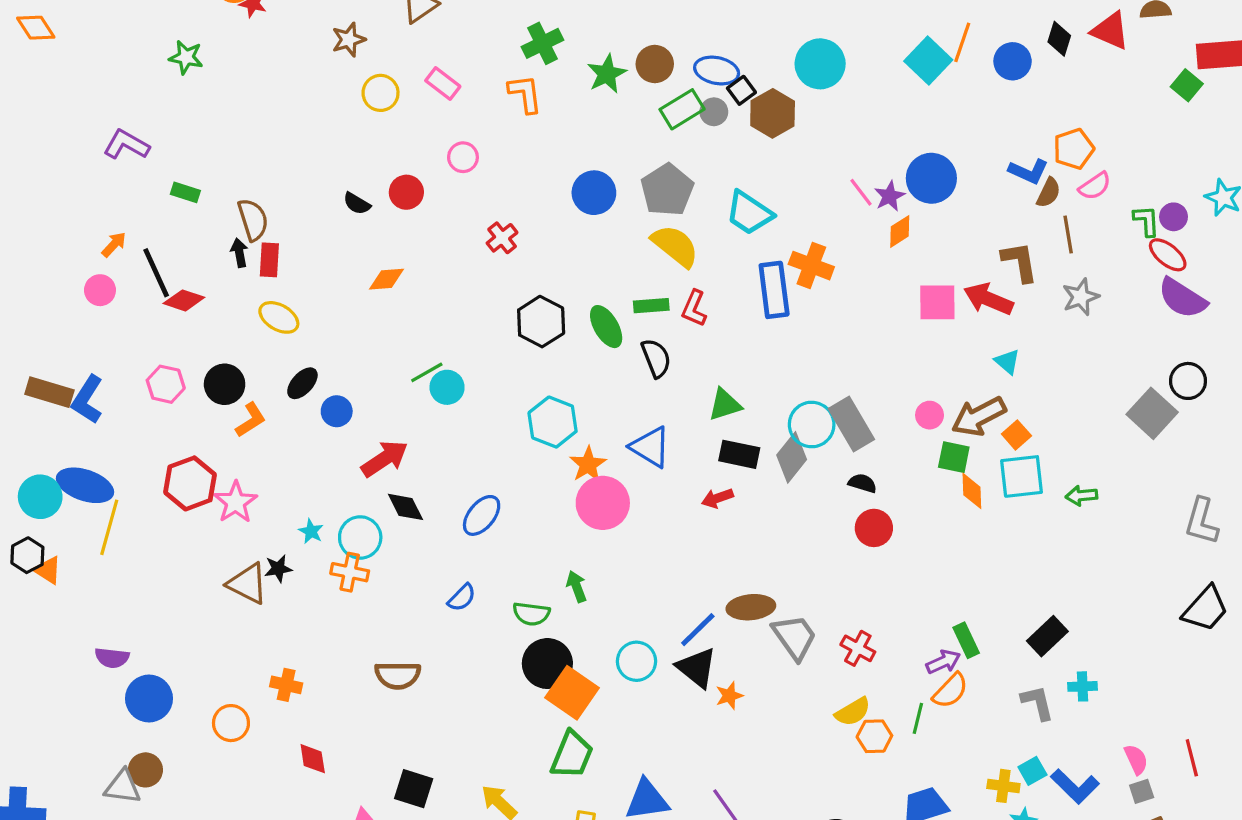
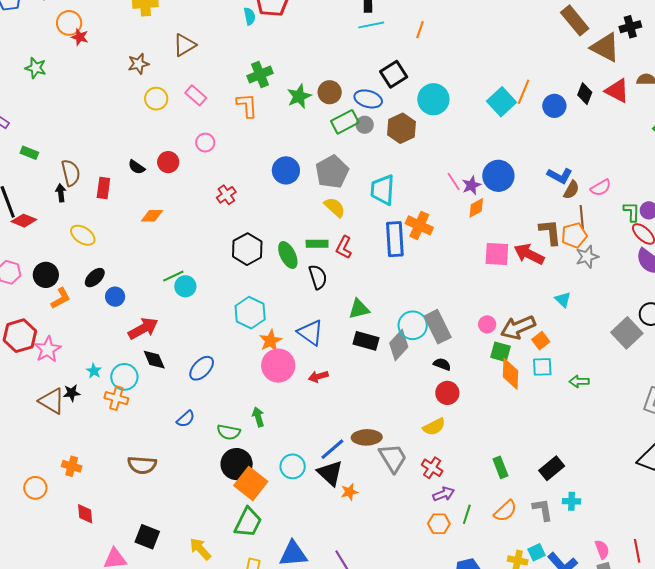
black square: (741, 90) -> (394, 74), moved, size x1.5
orange pentagon: (1074, 149) -> (574, 235), moved
cyan trapezoid: (749, 213) -> (383, 190), turned 56
yellow semicircle: (675, 246) -> (335, 207), size x0.7
red rectangle: (269, 260) -> (103, 188), moved
cyan triangle: (1007, 362) -> (563, 300), moved
cyan square: (1022, 476) -> (542, 367), size x0.7
orange diamond: (972, 491) -> (510, 374), size x1.4
red arrow: (717, 498) -> (318, 376), moved
purple arrow: (943, 662) -> (444, 494), moved
orange semicircle: (950, 691) -> (505, 511), moved
yellow semicircle: (853, 712) -> (434, 427), moved

